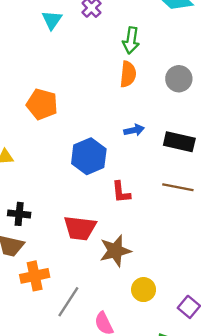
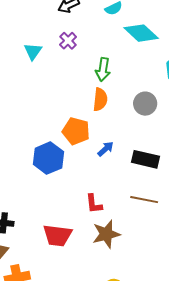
orange pentagon: (42, 104) -> (76, 131), moved
blue arrow: (134, 130) -> (106, 149), turned -30
blue hexagon: (89, 156) -> (48, 158), moved
brown star: (115, 251) -> (106, 234), moved

